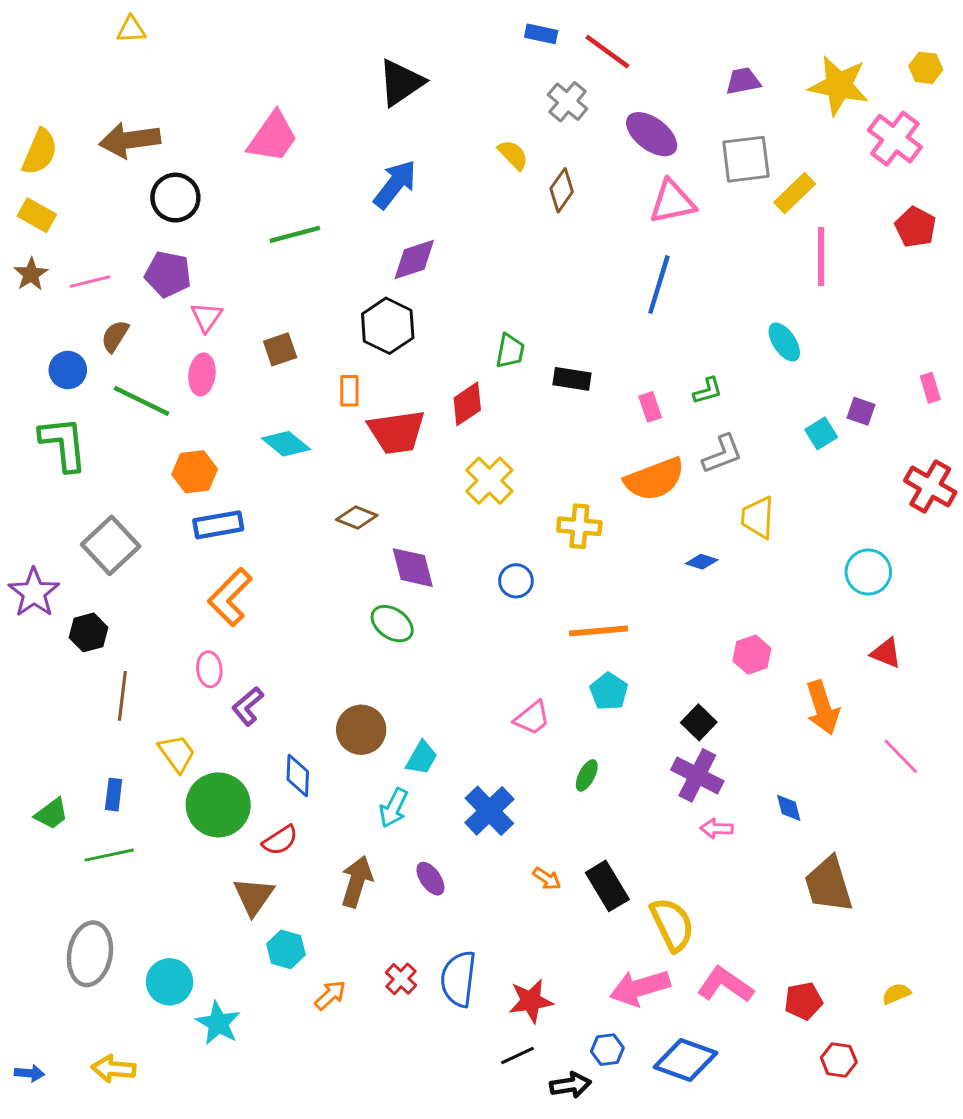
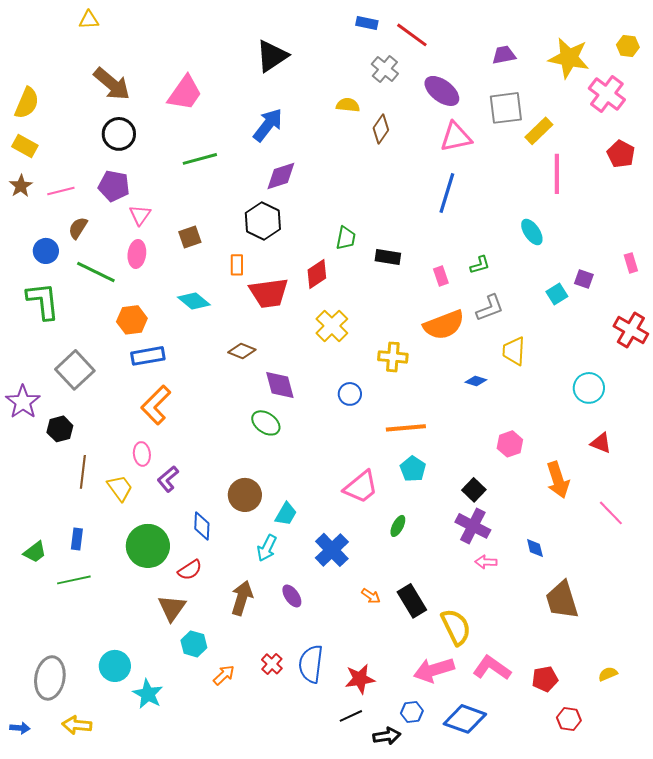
brown arrow: (130, 140) -> (112, 84), moved, turned -132
yellow semicircle: (513, 155) -> (348, 105), turned -40
pink trapezoid: (532, 718) -> (361, 487), size x1.4
yellow trapezoid: (177, 753) -> (120, 488), moved
gray ellipse: (90, 954) -> (50, 678), moved

